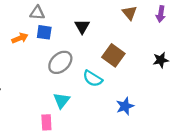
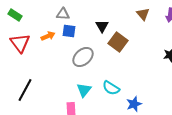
brown square: (113, 55) -> (118, 42), moved
cyan semicircle: (93, 79) -> (111, 88), moved
blue star: (125, 106) -> (134, 104), moved

